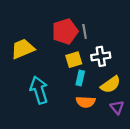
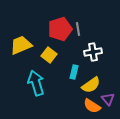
yellow square: (74, 60) -> (49, 55), moved, turned -35
yellow semicircle: (111, 85) -> (91, 85), moved
orange semicircle: (86, 102) -> (92, 106), moved, turned 30

